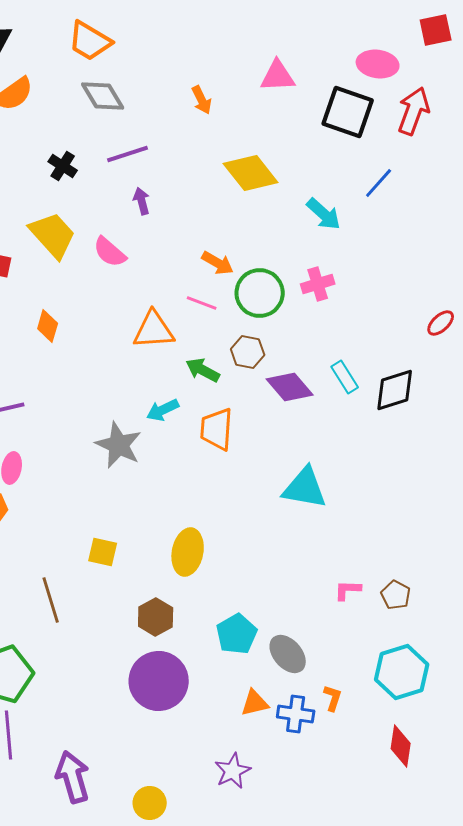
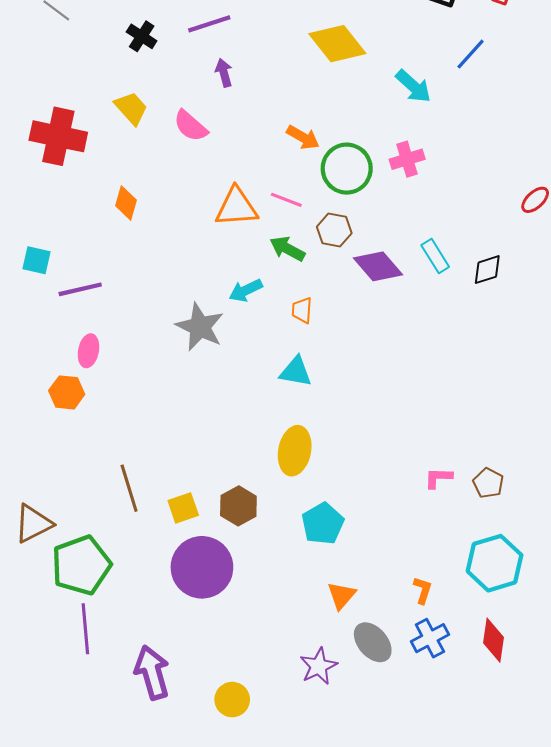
yellow trapezoid: (53, 235) -> (131, 108), size x0.7
pink line: (202, 303) -> (286, 200), moved
black diamond: (395, 390) -> (487, 270), size x0.7
orange trapezoid: (217, 429) -> (302, 310), size x0.6
cyan triangle: (305, 488) -> (296, 372), moved, size x0.7
yellow square: (103, 552) -> (183, 508), moved, turned -32
yellow ellipse: (188, 552) -> (295, 451), moved
gray ellipse: (288, 654) -> (373, 642), moved
purple circle: (159, 681) -> (202, 567), moved
orange triangle: (255, 703) -> (341, 595), turned -36
blue cross: (296, 714) -> (430, 638), moved, turned -36

